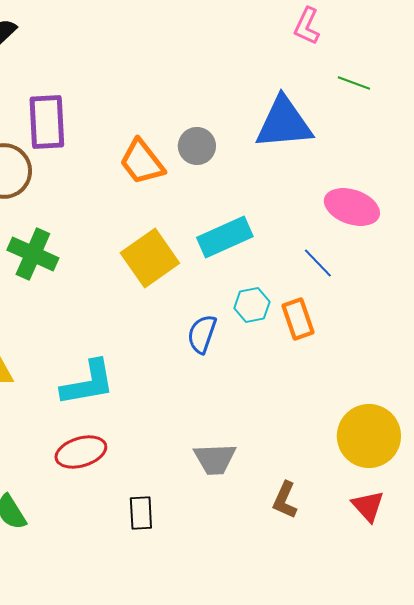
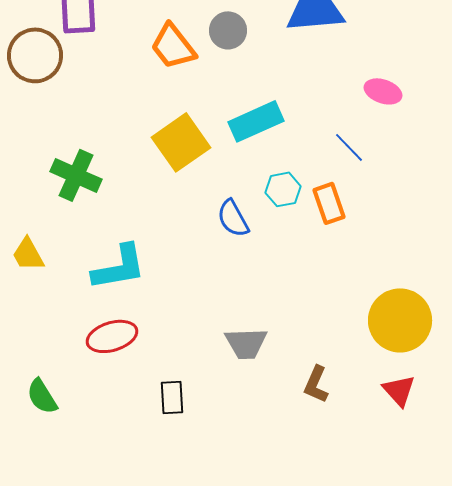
pink ellipse: (352, 207) -> (383, 91), size x0.7
green cross: (33, 254) -> (76, 175), moved
blue semicircle: (202, 334) -> (233, 218), turned -48

